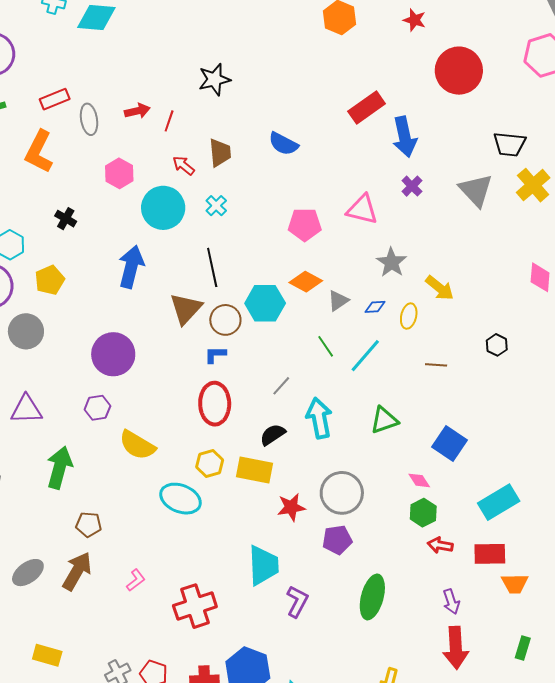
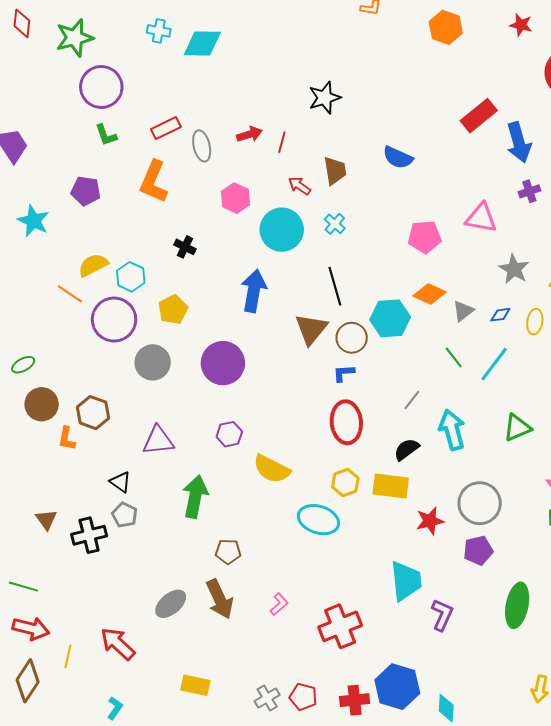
purple cross: (412, 186) -> (529, 191), turned 30
purple circle: (113, 354) -> (223, 363), moved
brown arrow: (77, 571) -> (220, 599), turned 129

